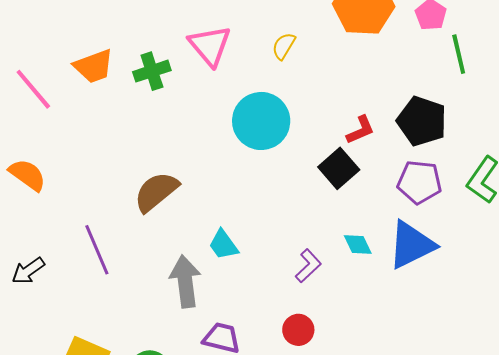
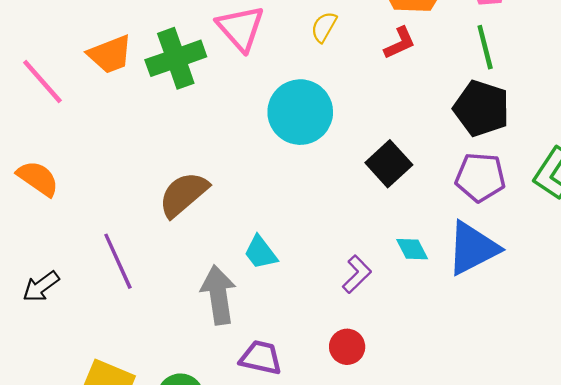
green line: (459, 54) -> (485, 47), moved
green cross: (152, 71) -> (176, 58), size x1.4
red L-shape: (360, 130) -> (400, 43), moved

